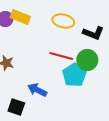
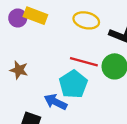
cyan pentagon: (74, 75) -> (73, 84), moved

